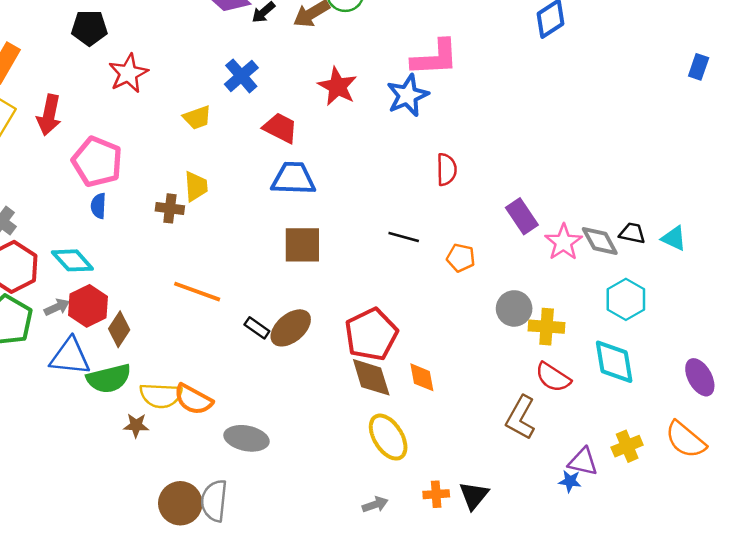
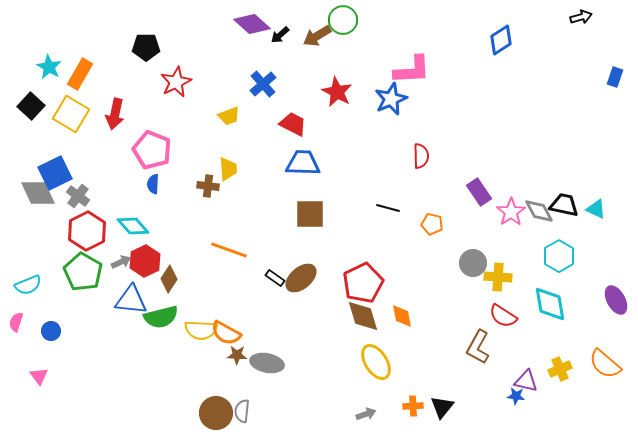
black trapezoid: (632, 233) -> (564, 205), size x1.4
purple ellipse: (700, 377) -> (616, 300), moved
brown star: (136, 425) -> (237, 355), moved
gray semicircle: (214, 501) -> (242, 411), size x0.7

